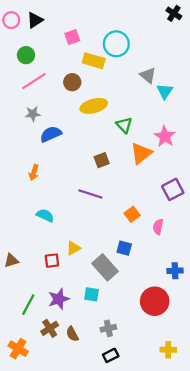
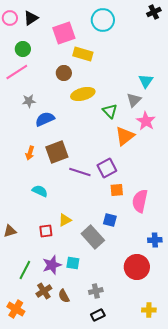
black cross: (174, 13) -> (154, 12), turned 32
pink square: (72, 37) -> (64, 33), size x1.6
cyan circle: (116, 44) -> (103, 20), moved
gray triangle: (148, 75) -> (134, 100), moved, turned 35
pink line: (34, 81) -> (17, 72), moved
brown square: (102, 160) -> (57, 152), moved, size x1.6
purple square: (173, 189) -> (107, 168), moved
orange square: (132, 214) -> (117, 190), turned 32
pink semicircle: (158, 227) -> (140, 201), size x1.6
cyan square: (91, 294) -> (73, 263), moved

